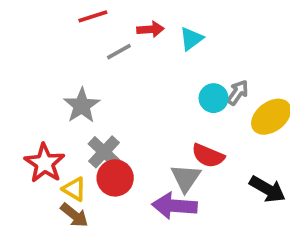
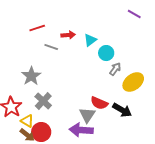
gray line: (119, 52) -> (51, 47), turned 48
cyan circle: (214, 98) -> (106, 53), moved
red circle: (115, 178) -> (41, 132), moved
black arrow: (267, 189) -> (122, 110), moved

